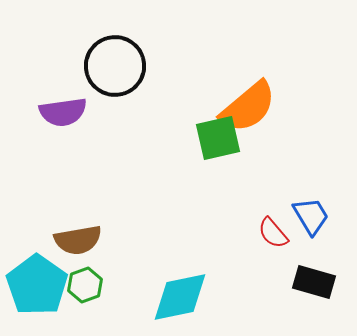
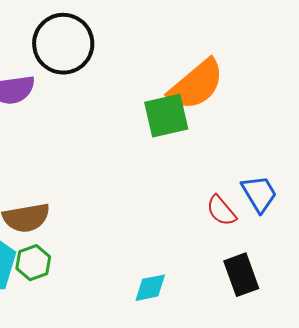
black rectangle: (314, 282) -> (241, 275), moved, turned 54
cyan diamond: (180, 297) -> (150, 288), moved, size x0.6

